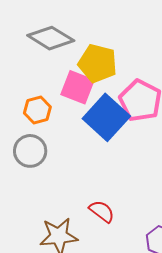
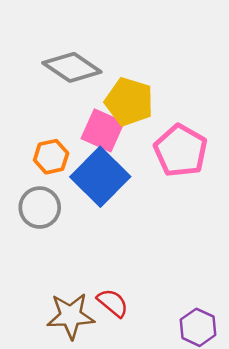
blue square: (106, 117) -> (100, 177), moved
red semicircle: (102, 211) -> (113, 303), moved

